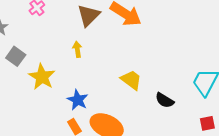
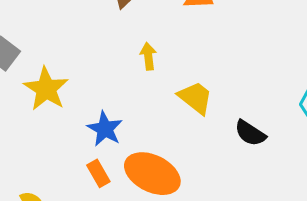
yellow arrow: (77, 49) -> (148, 56), moved

